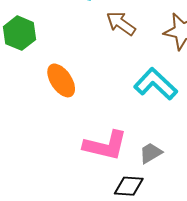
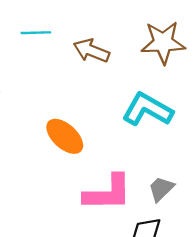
orange ellipse: (61, 80) -> (65, 136), moved

